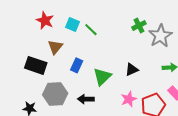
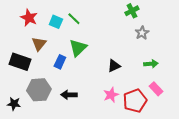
green cross: (139, 26) -> (132, 11), moved
green line: (91, 30) -> (74, 19), moved
gray star: (160, 36) -> (142, 33), size x0.6
green triangle: (102, 77) -> (78, 48), moved

